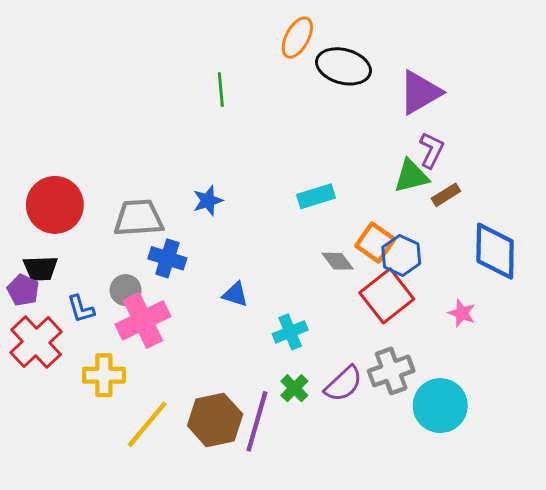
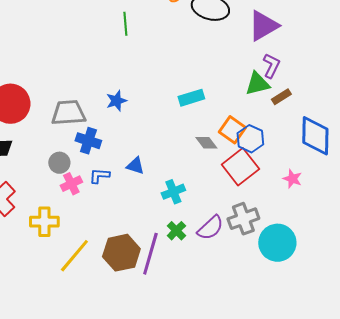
blue L-shape: (81, 309) -> (99, 176), moved, turned 110
pink cross: (143, 320) -> (71, 184), size x0.6

